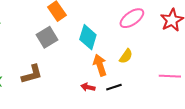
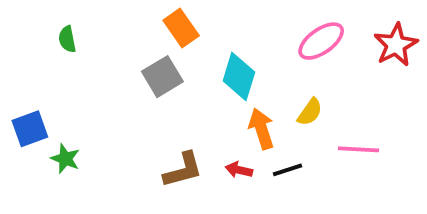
brown L-shape: (32, 74) -> (183, 170), moved
pink line: (170, 76) -> (358, 149), moved

